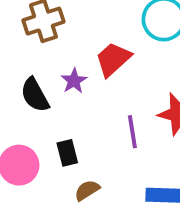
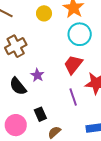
red trapezoid: (113, 59) -> (73, 65), moved

